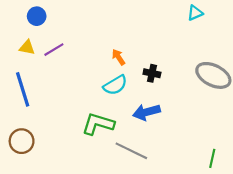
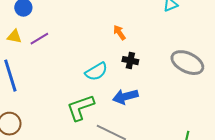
orange arrow: (119, 57) -> (119, 33), moved
green L-shape: (98, 124) -> (80, 108), turned -36

